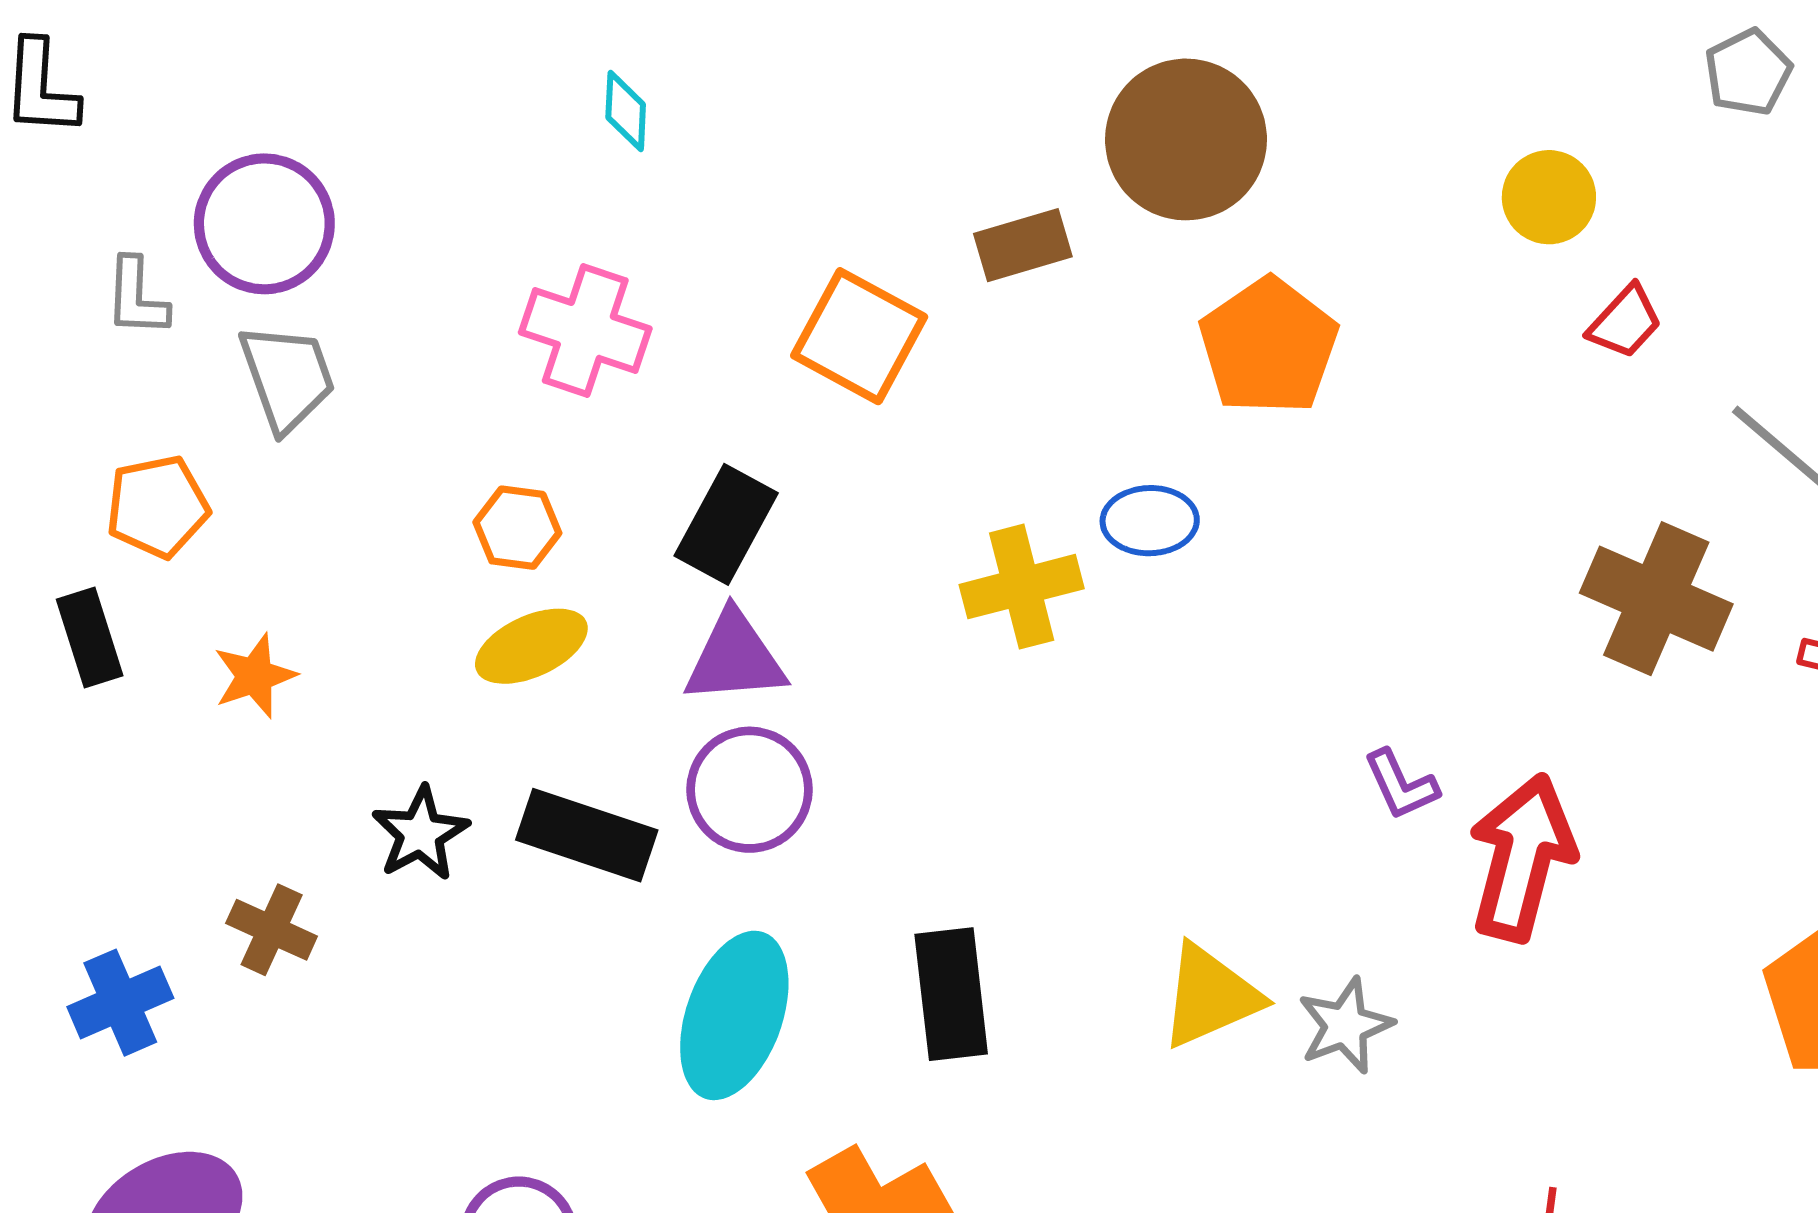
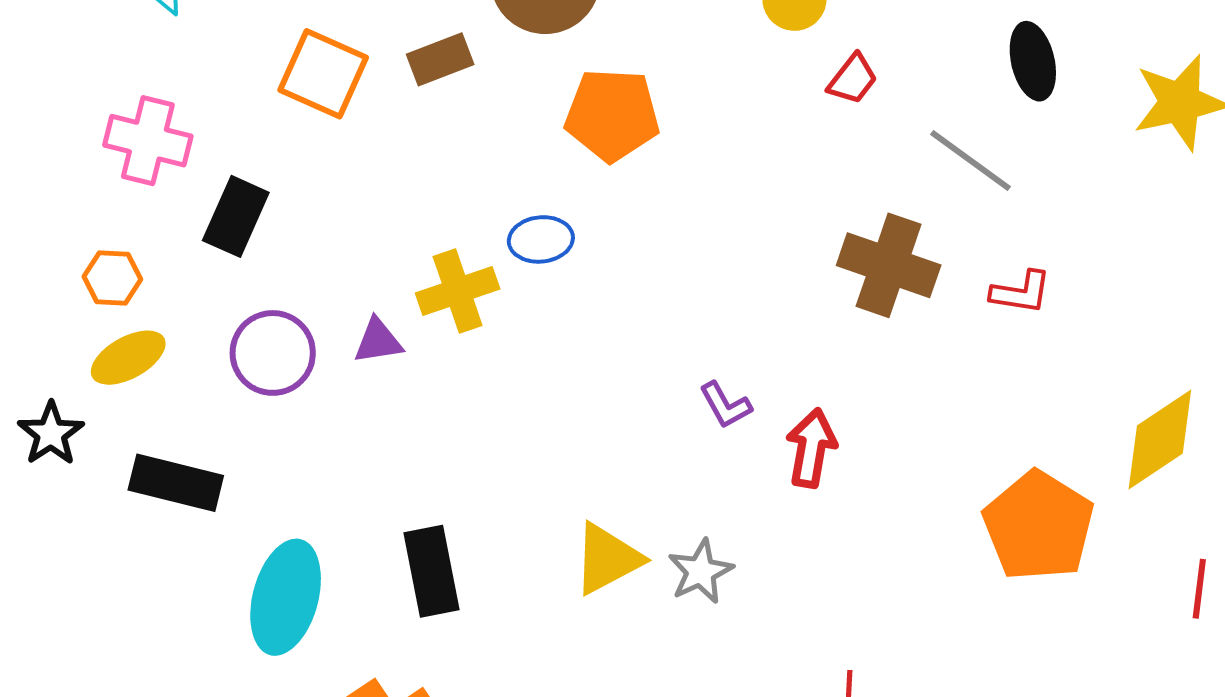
orange square: (859, 336) -> (323, 74), moved
orange pentagon: (1269, 346) -> (612, 115), turned -30
black rectangle: (726, 524) -> (236, 216), moved
purple triangle: (735, 658) -> (378, 341), moved, size x0.7
purple circle: (749, 790) -> (273, 353), moved
black star: (420, 833) -> (51, 434), moved
red arrow: (1522, 857) -> (811, 448), size x0.7

